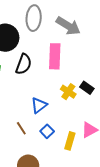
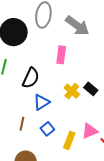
pink rectangle: (55, 56) -> (61, 55), size x0.7
black semicircle: (24, 64) -> (31, 78), moved
brown line: (21, 128) -> (22, 124), turned 40

